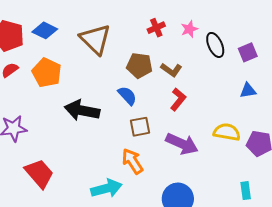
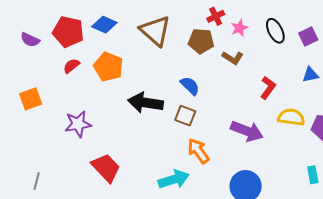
pink star: (189, 29) -> (239, 28), moved
brown pentagon: (139, 65) -> (201, 41), moved
red L-shape: (178, 99) -> (268, 88), moved
brown square: (140, 127) -> (185, 116), moved, turned 35

